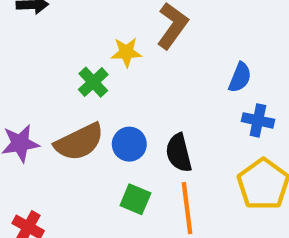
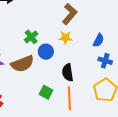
yellow star: (126, 52) -> (65, 38), moved
blue circle: (129, 144) -> (46, 52), moved

